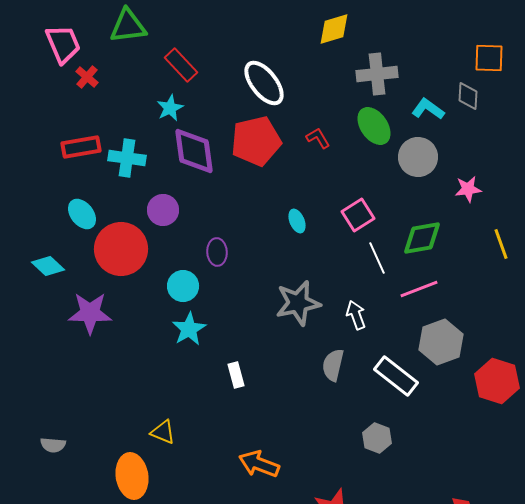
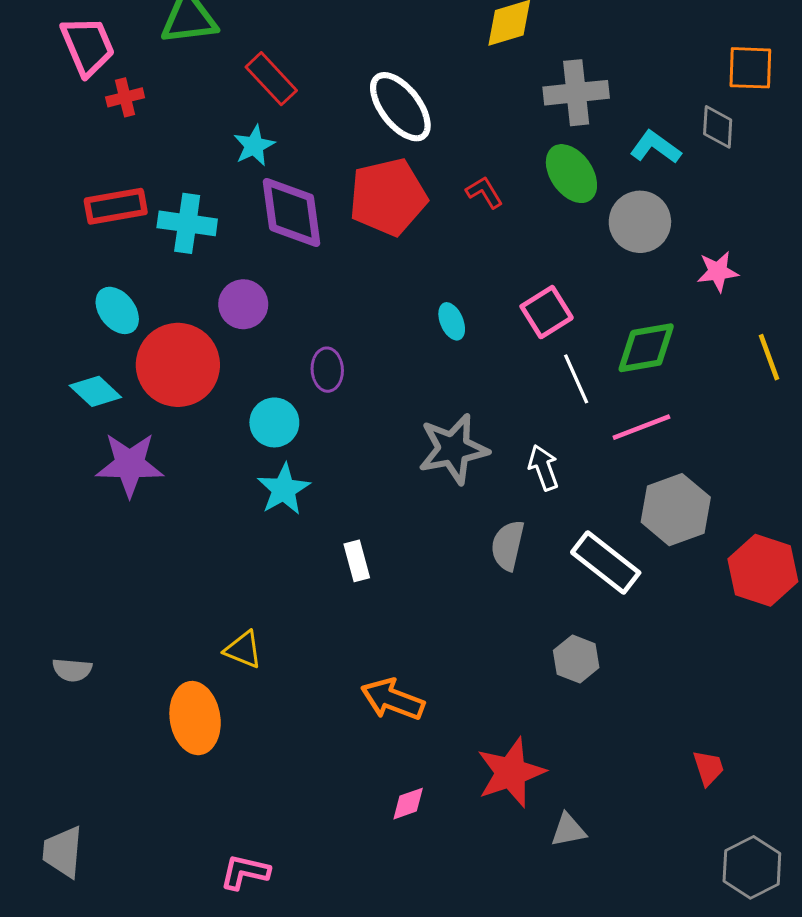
red cross: (87, 77) -> (125, 97), turned 35
cyan diamond: (48, 266) -> (95, 391), moved

